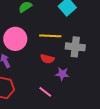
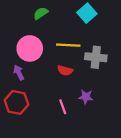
purple star: (62, 74) -> (86, 97), moved
pink line: (45, 92) -> (63, 107), turned 32

